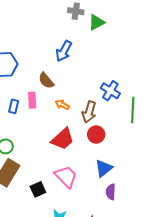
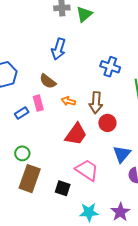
blue cross: (110, 91) -> (110, 67), moved
blue rectangle: (14, 106) -> (22, 113), turned 56
black square: (38, 189) -> (63, 188), turned -35

